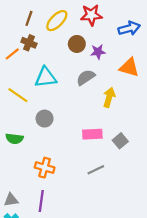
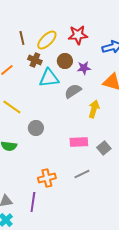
brown line: (29, 18) -> (22, 38), turned -32
brown cross: (29, 43) -> (35, 60), moved
cyan triangle: (46, 77) -> (49, 78), moved
orange cross: (45, 168) -> (47, 178), moved, turned -30

